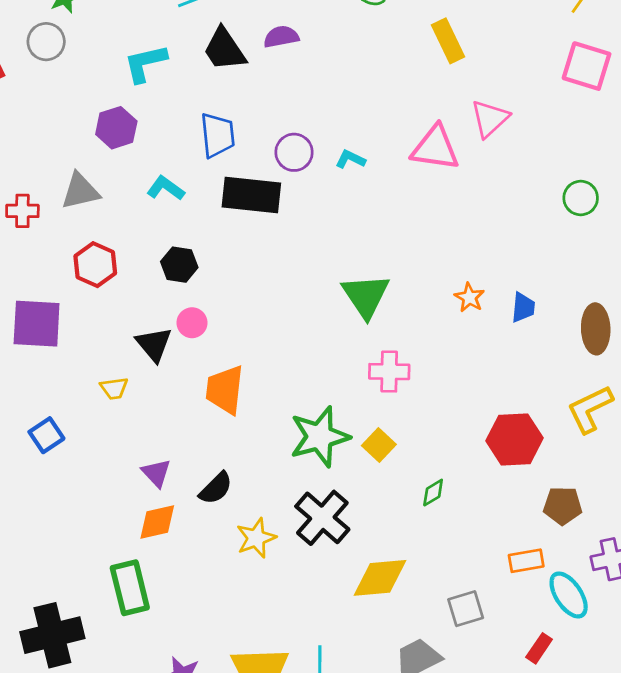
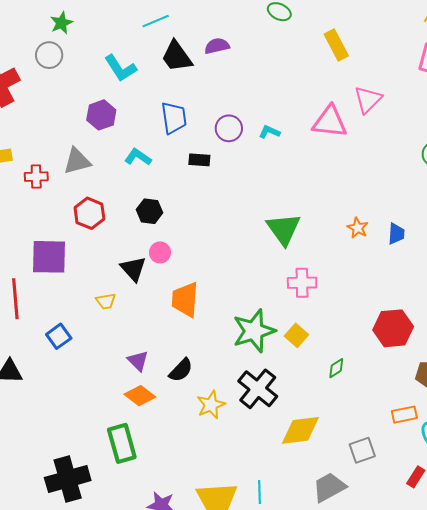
cyan L-shape: (145, 63) -> (120, 68), turned -108
black rectangle: (251, 195) -> (199, 160), size x0.5
orange diamond: (157, 522) -> (140, 396), turned 52

